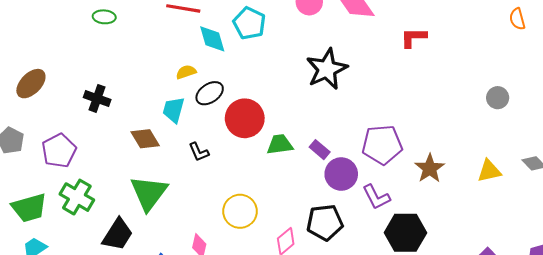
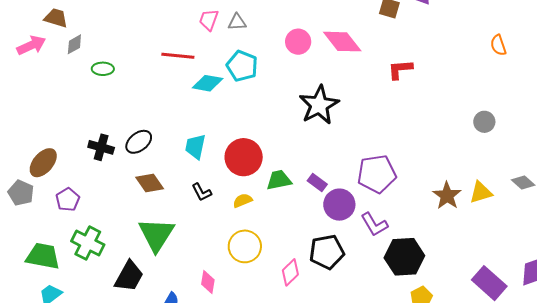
cyan diamond: (212, 39) -> (208, 83), turned -60
yellow semicircle: (186, 72) -> (243, 200), moved
brown ellipse: (31, 84) -> (43, 163), moved
black ellipse: (210, 93) -> (139, 142), moved
cyan trapezoid: (174, 110) -> (195, 147), moved
purple pentagon: (59, 151) -> (68, 200), size x0.7
brown star: (430, 168) -> (447, 196), moved
green trapezoid: (29, 208) -> (43, 256), turned -150

